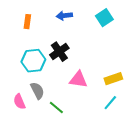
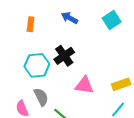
blue arrow: (64, 16) -> (70, 18), turned 35

